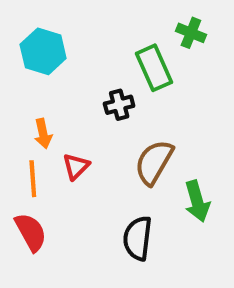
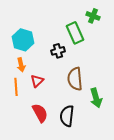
cyan hexagon: (43, 51) -> (23, 40), moved
brown semicircle: (154, 162) -> (75, 79), turned -35
red semicircle: (31, 232) -> (40, 113), moved

